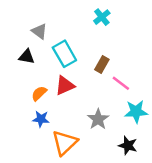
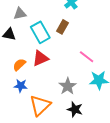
gray triangle: (39, 31) -> (20, 14), turned -48
brown rectangle: (102, 65) -> (62, 27), moved
black star: (128, 145) -> (75, 109), moved

